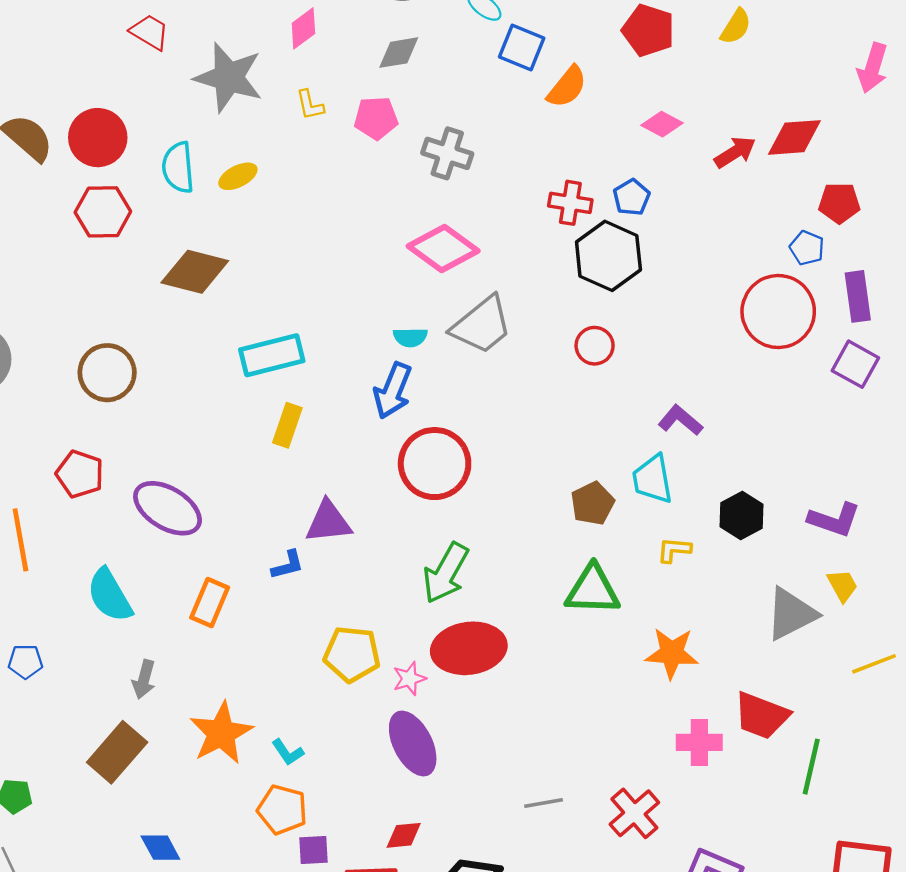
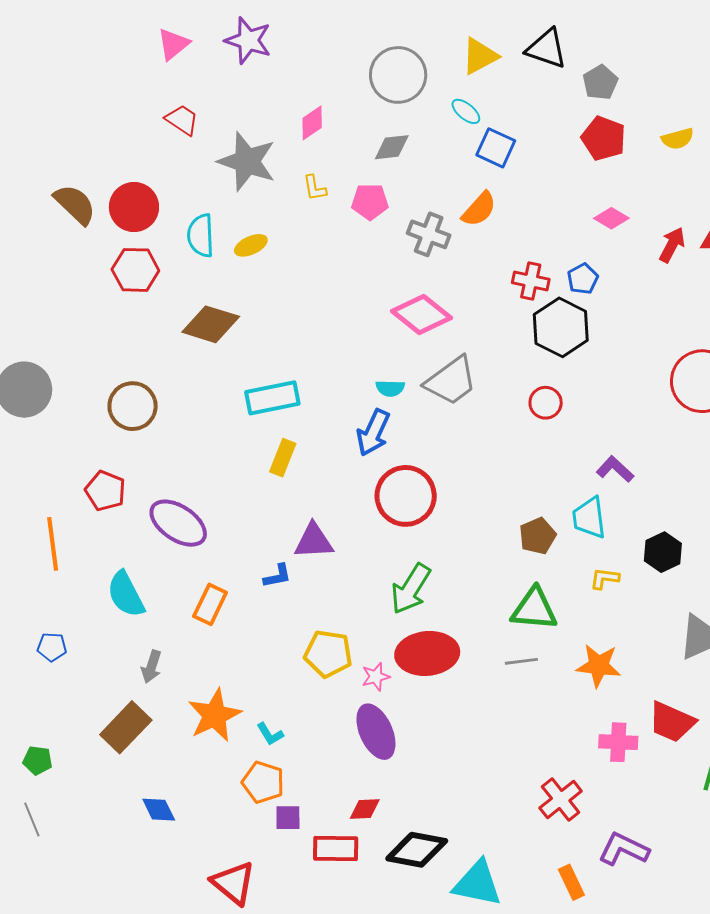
yellow semicircle: (736, 27) -> (678, 139), turned 40
orange semicircle: (567, 87) -> (479, 209), moved
red arrow: (735, 152) -> (672, 245), turned -33
gray line: (544, 803) -> (521, 661), moved

